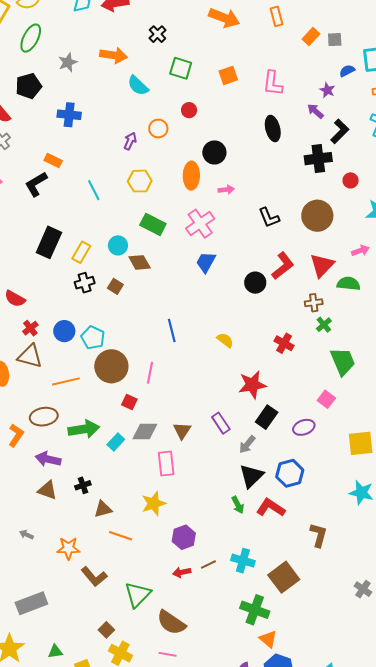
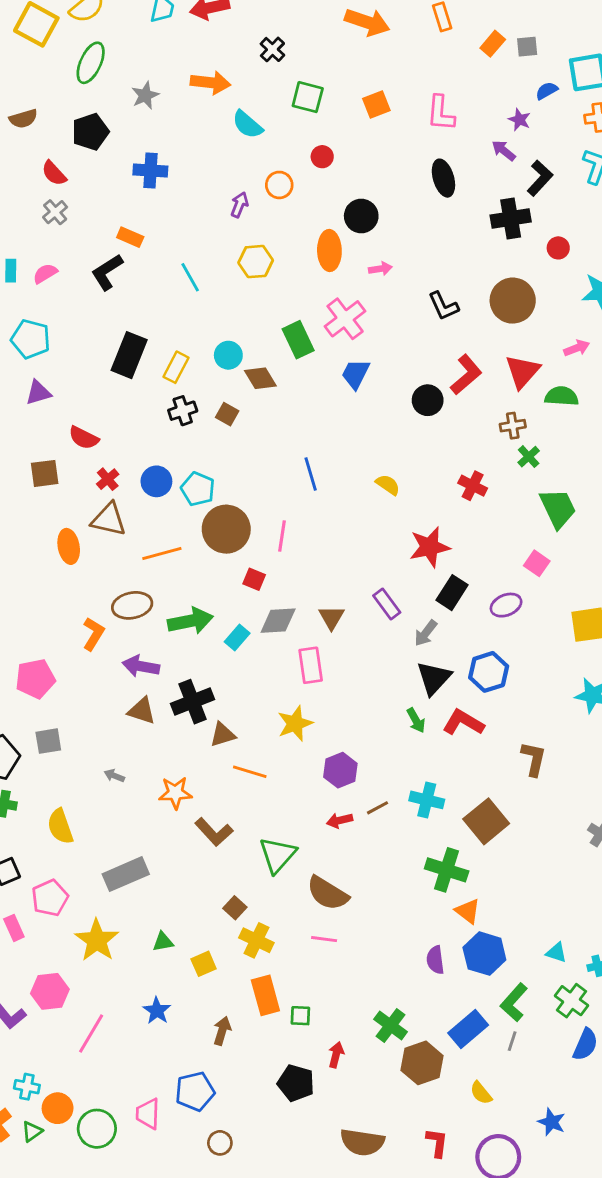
green rectangle: (153, 224) -> (298, 340), moved, turned 40
black cross: (83, 485) -> (192, 702), size x1.8

